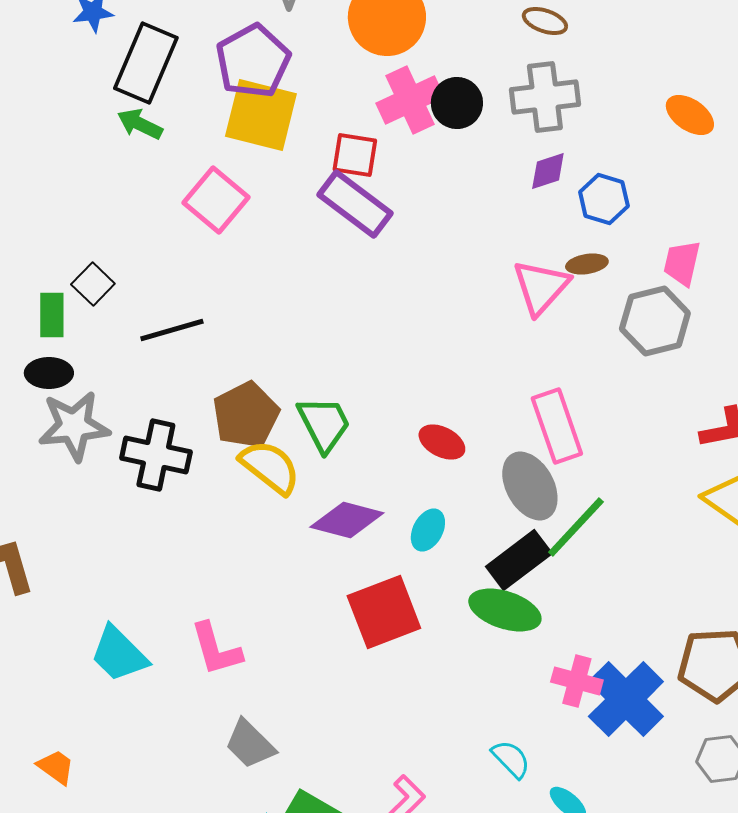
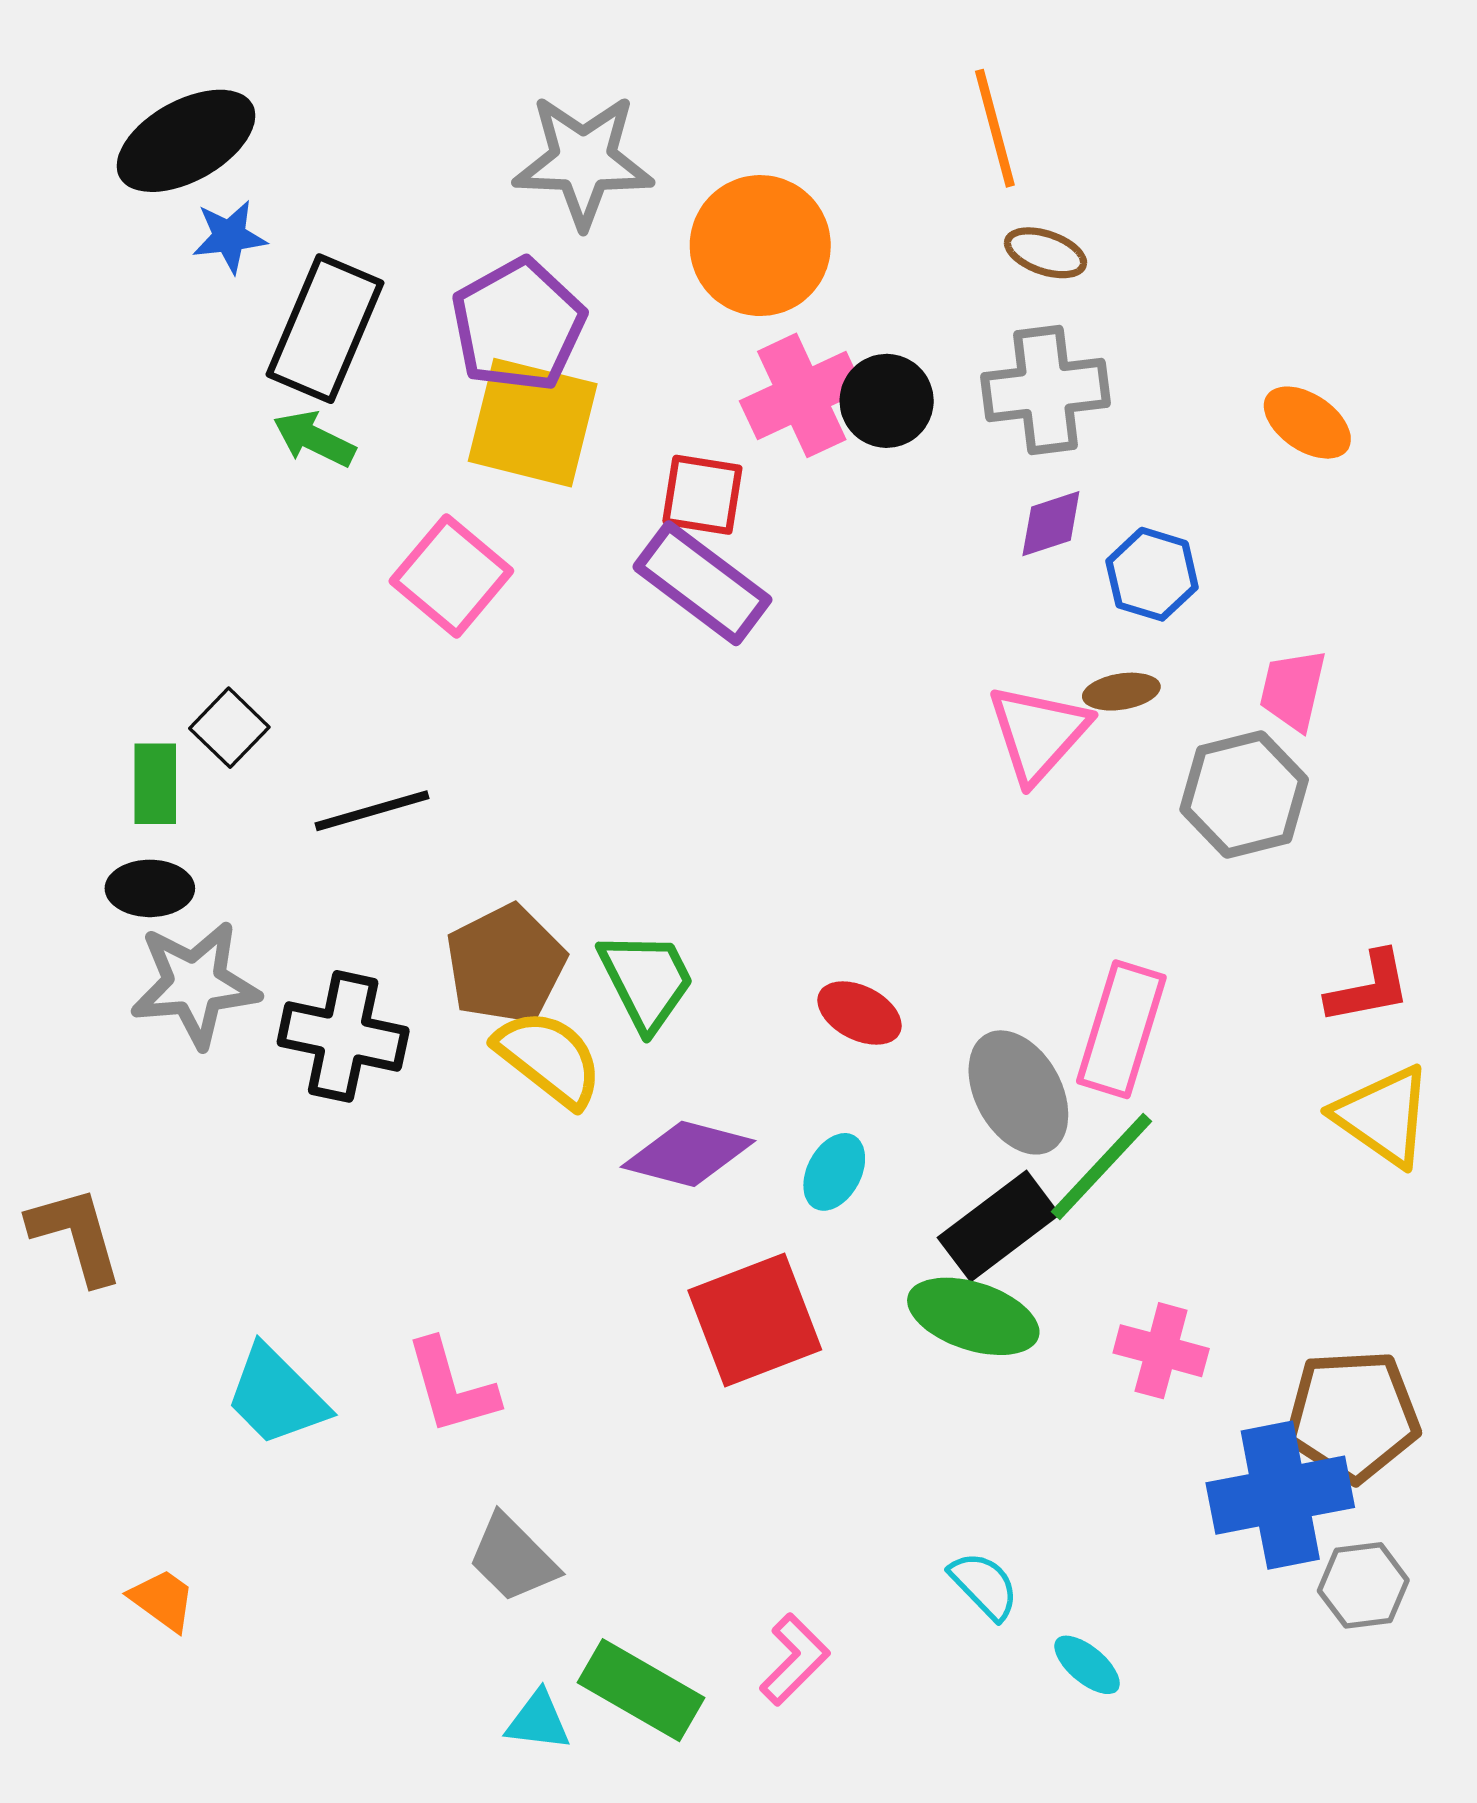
pink rectangle: (557, 426) -> (1121, 1029), moved, turned 36
pink cross: (577, 681) -> (1161, 1351), moved
blue cross: (626, 699) -> (1280, 1495), moved, turned 34

